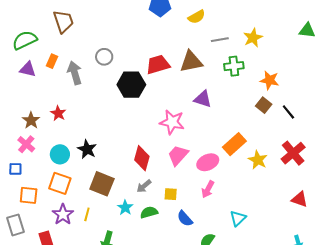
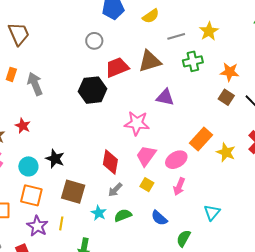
gray circle: (104, 57) -> (94, 41), moved
yellow square: (171, 194) -> (147, 185), moved, turned 32

